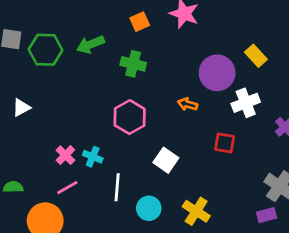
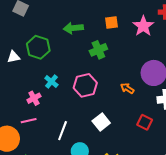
green hexagon: (46, 50) -> (38, 47), moved
green cross: (133, 64) -> (98, 50), turned 36
cyan cross: (93, 157) -> (51, 81), moved

